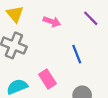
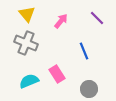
pink arrow: (52, 22) -> (61, 21), turned -70

